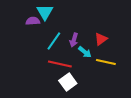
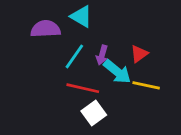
cyan triangle: (45, 12) -> (81, 16), moved, turned -30
purple semicircle: (33, 21) -> (45, 29), size x1.5
cyan arrow: (85, 52) -> (117, 72), size x1.5

